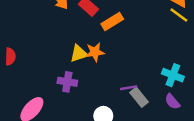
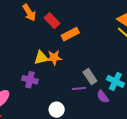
gray rectangle: (139, 97) -> (90, 77), moved
purple semicircle: (172, 102) -> (103, 97), moved

